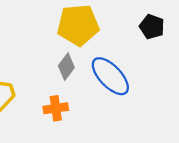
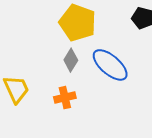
yellow pentagon: (78, 25) -> (78, 23), turned 30

